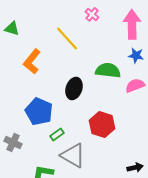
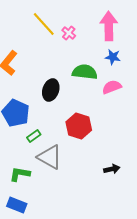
pink cross: (92, 14) -> (69, 33), moved
yellow line: (67, 38) -> (44, 24), moved

